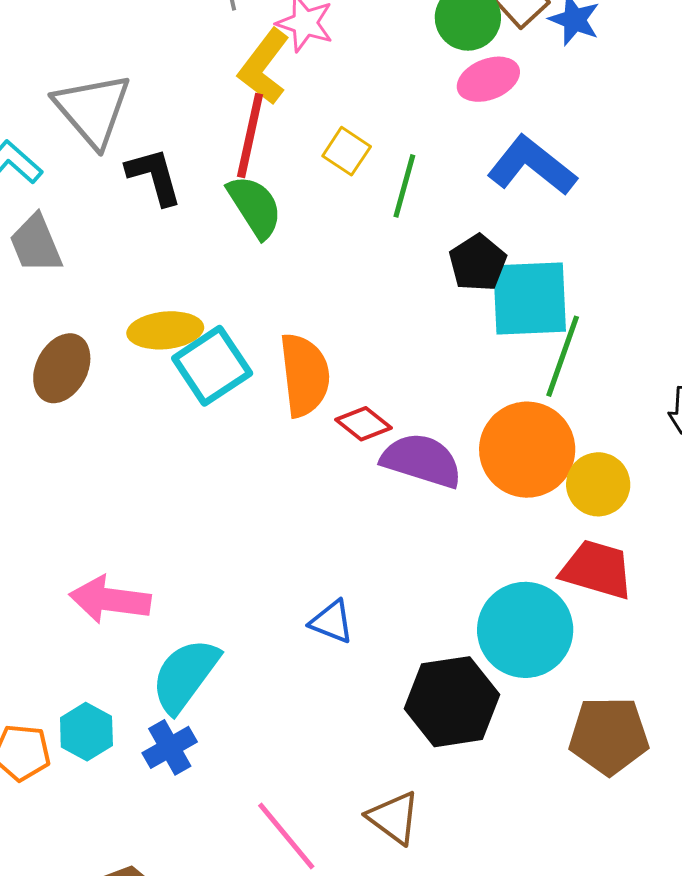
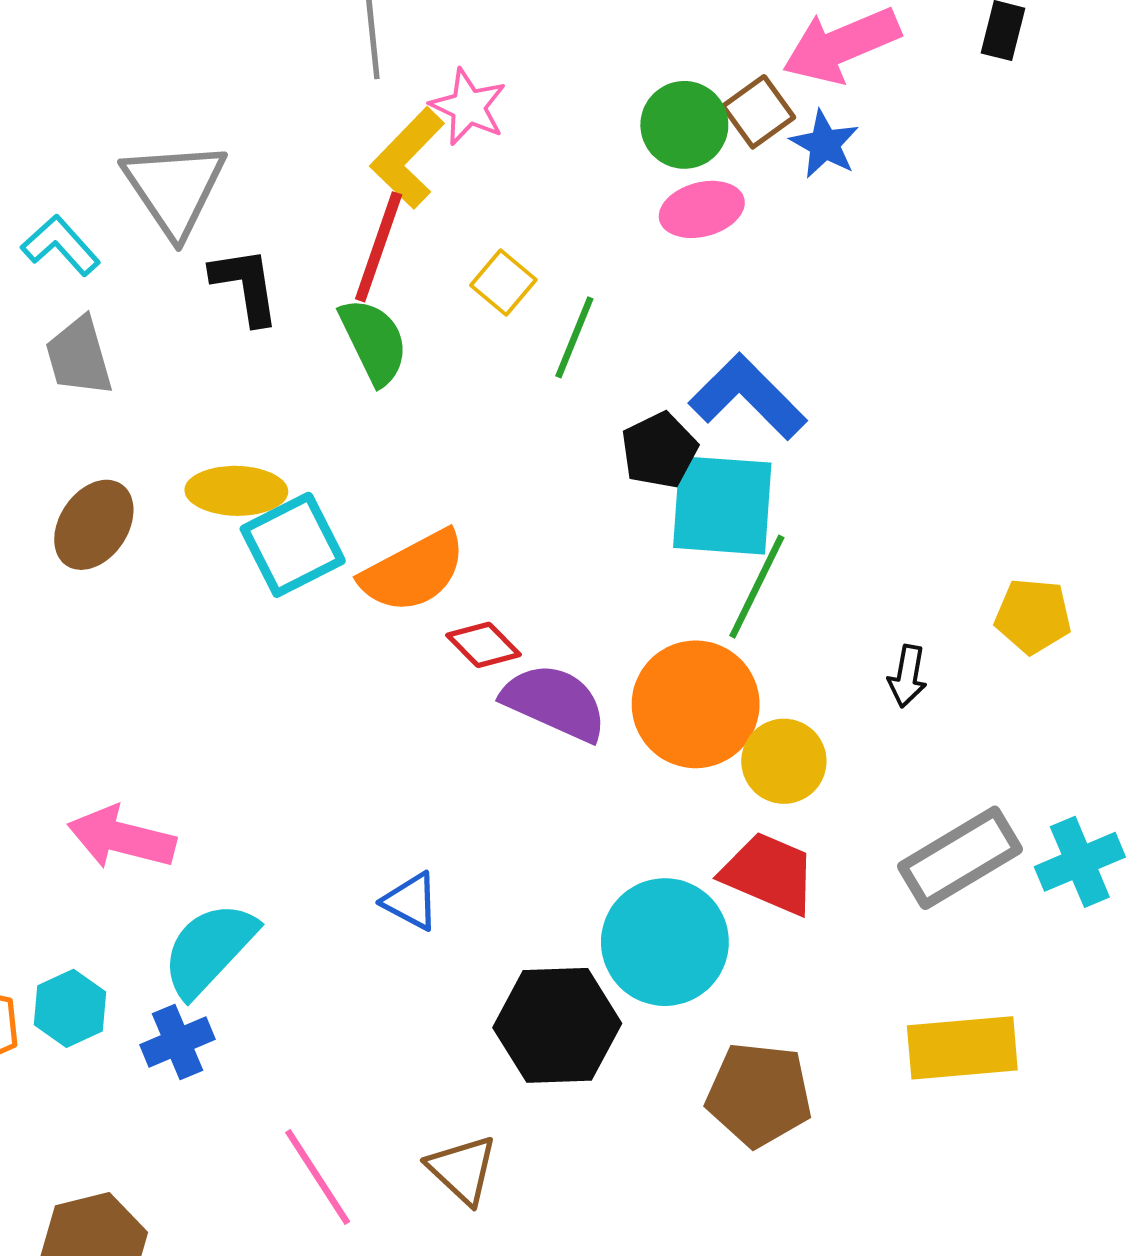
blue L-shape: (532, 166) -> (748, 397), moved
orange semicircle: (305, 375) -> (413, 571), turned 62

